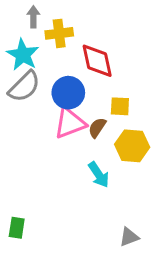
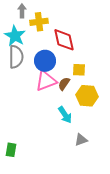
gray semicircle: (24, 87) -> (16, 57), turned -45
gray triangle: (129, 237) -> (81, 140), moved

